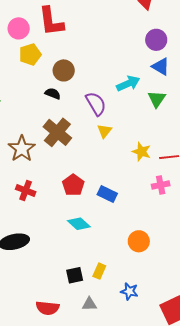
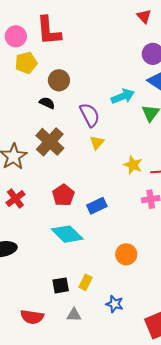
red cross: (26, 190) -> (15, 198), turned 30
blue rectangle: (107, 194) -> (97, 206), turned -54
cyan diamond: (79, 224) -> (67, 234), size x1.4

